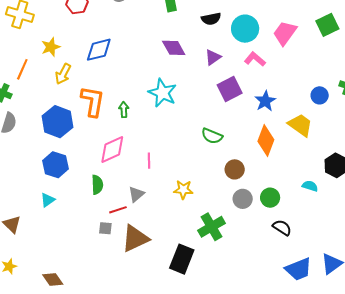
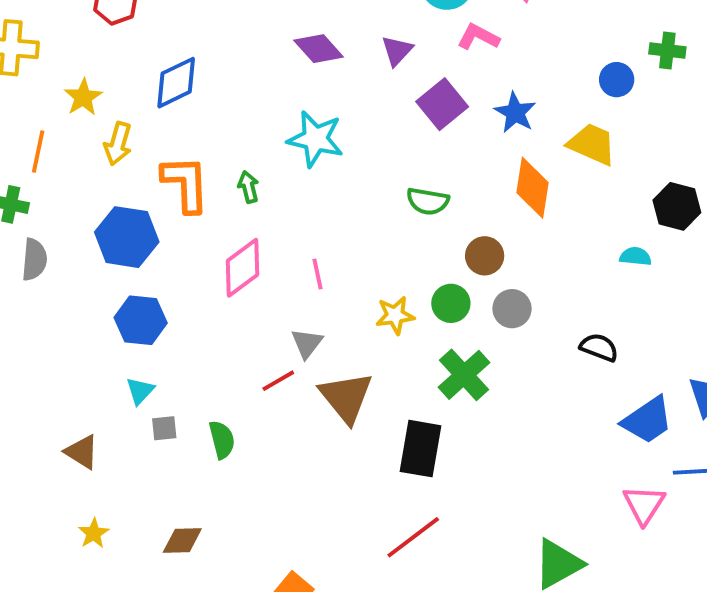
green semicircle: (97, 185) -> (222, 440), moved
green circle: (270, 198) -> (451, 303), moved
gray square: (105, 228) -> (164, 428), moved
brown triangle: (135, 238) -> (346, 397), moved, turned -32
brown diamond: (53, 279) -> (182, 541), turned -45

